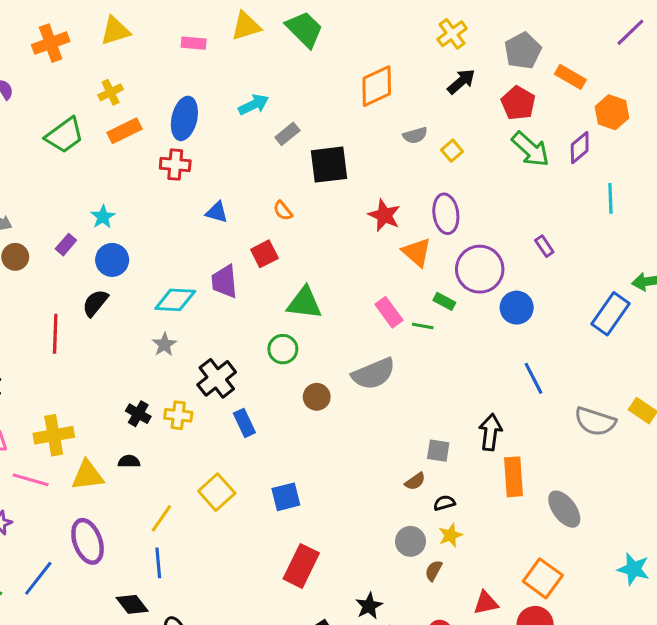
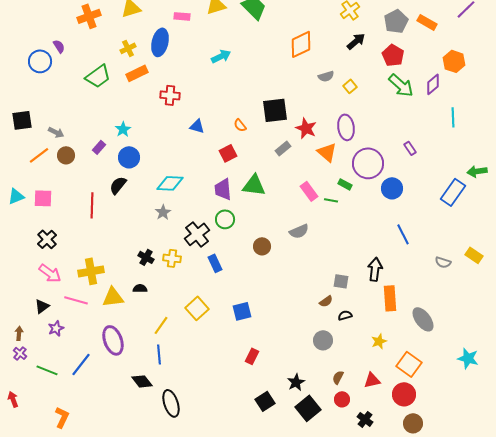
orange rectangle: (570, 77) -> (427, 22), moved
blue ellipse: (184, 118) -> (160, 42), moved
gray rectangle: (287, 134) -> (283, 148), moved
black square: (329, 165) -> (275, 110), moved
purple trapezoid: (224, 281) -> (223, 189), moved
green circle: (283, 349) -> (225, 219), moved
gray semicircle: (374, 374) -> (299, 231), size x0.7
gray semicircle: (595, 421) -> (443, 262), size x0.6
yellow star: (450, 535) -> (379, 341), moved
red rectangle: (301, 566) -> (252, 356), size x0.6
brown semicircle: (434, 571) -> (338, 377), moved

